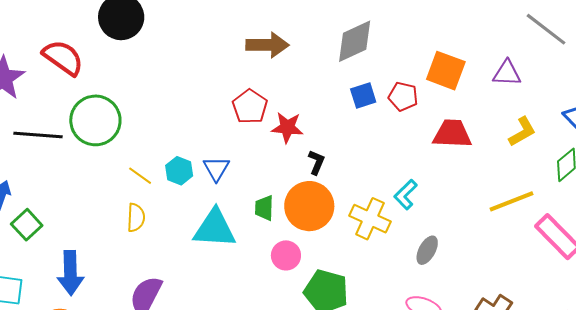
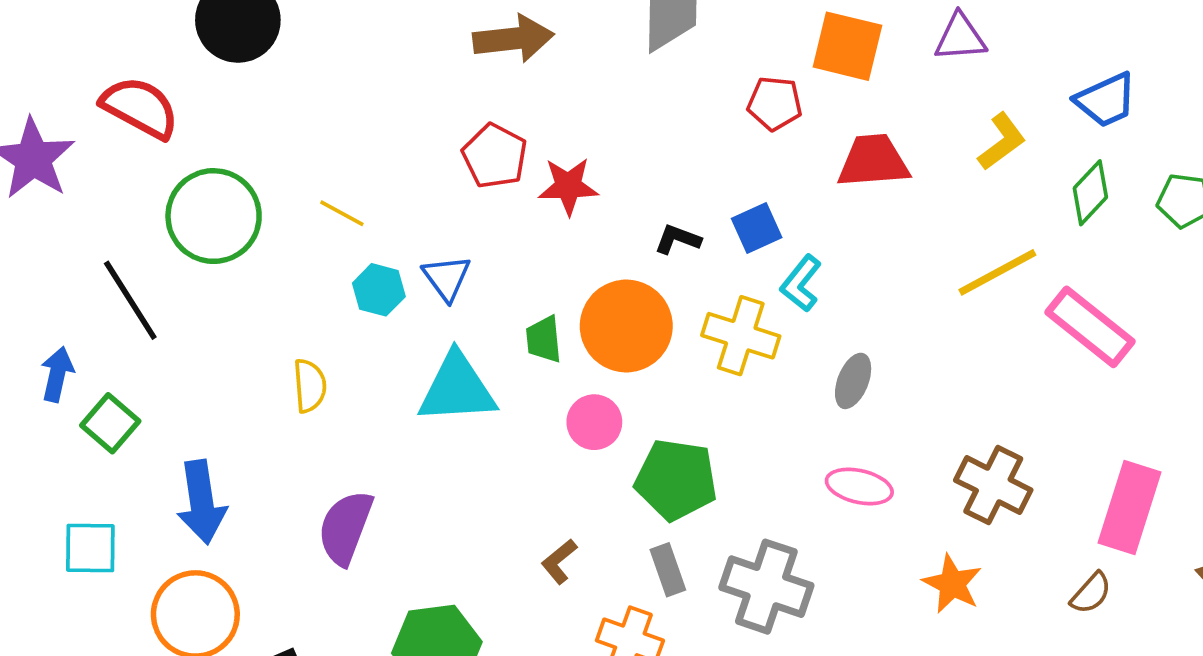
blue square: (363, 95) -> (757, 228), moved
black line: (38, 135) -> (130, 300), moved, turned 60
black L-shape: (316, 162) -> (678, 239), moved, turned -85
yellow line: (140, 176) -> (342, 213), moved

